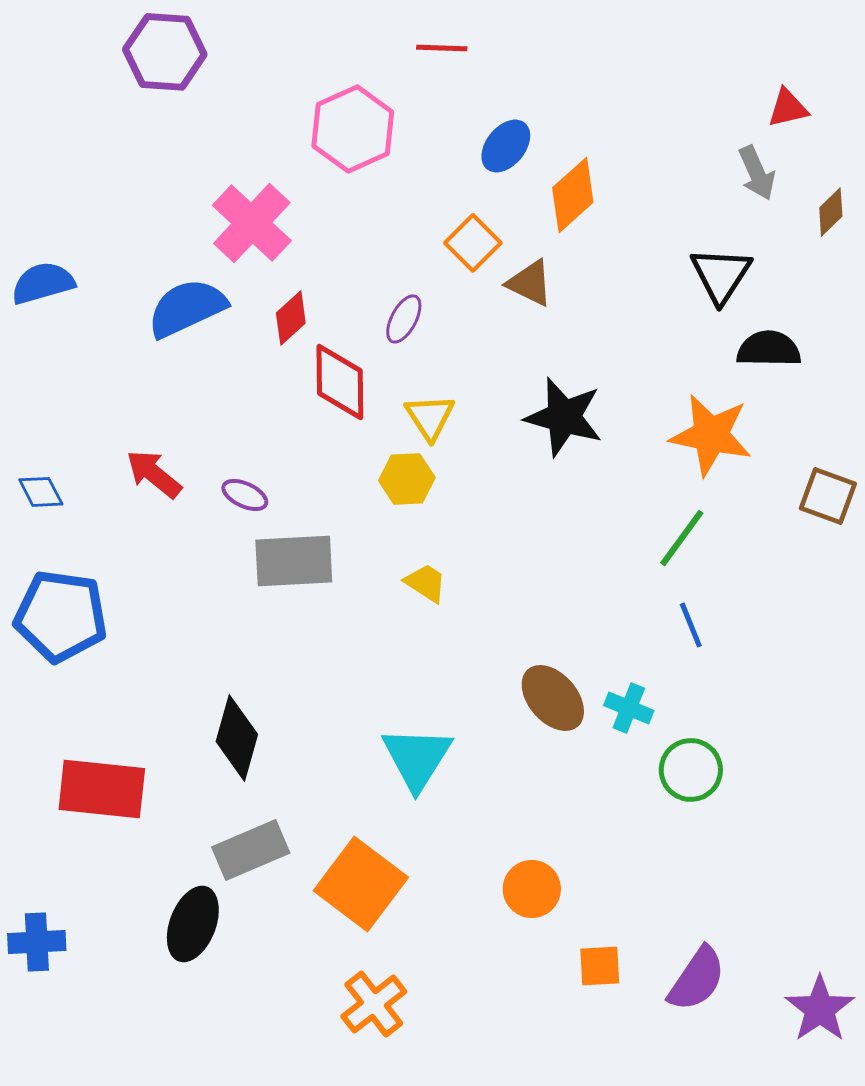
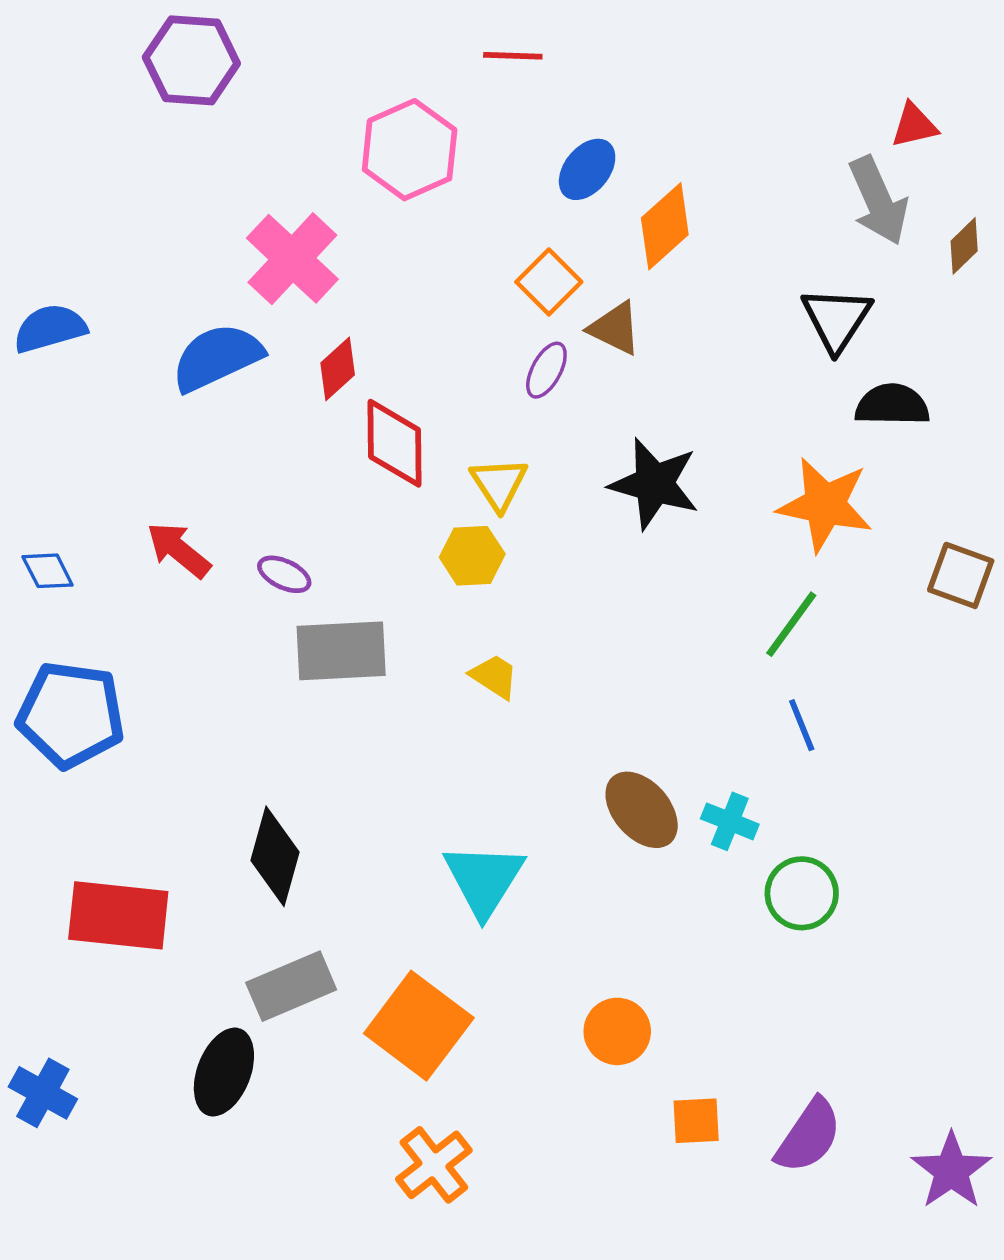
gray arrow: (757, 173) -> (878, 201), size x1.4
purple ellipse: (404, 319) -> (546, 370), moved
blue cross: (37, 942) -> (43, 1093), turned 32

